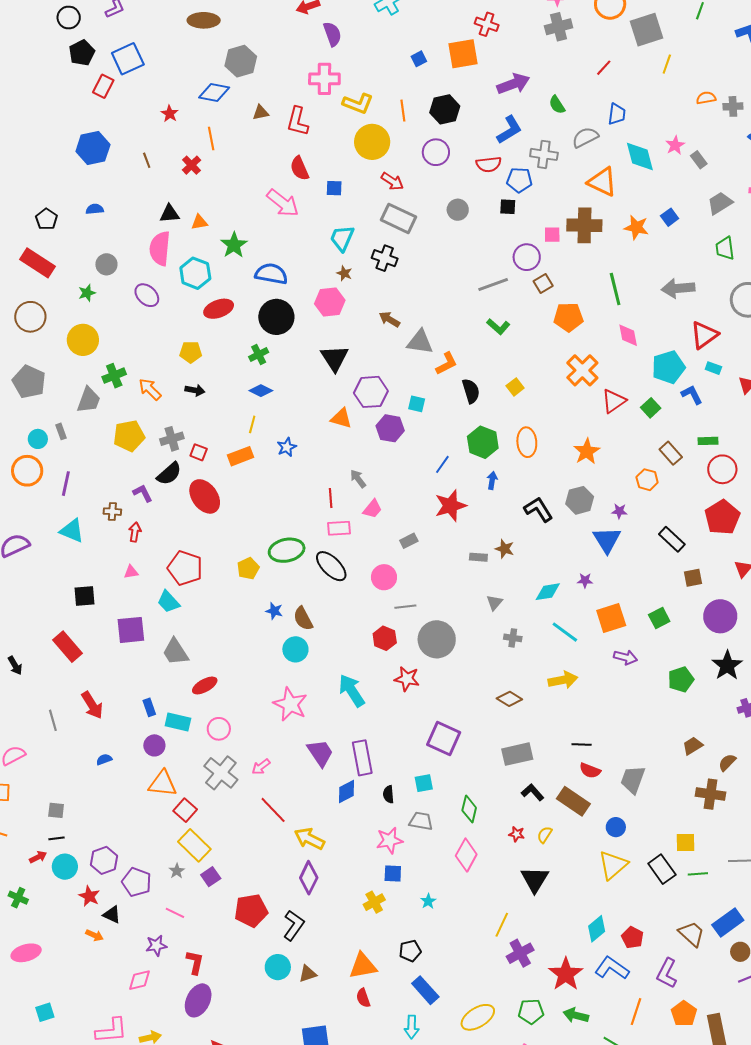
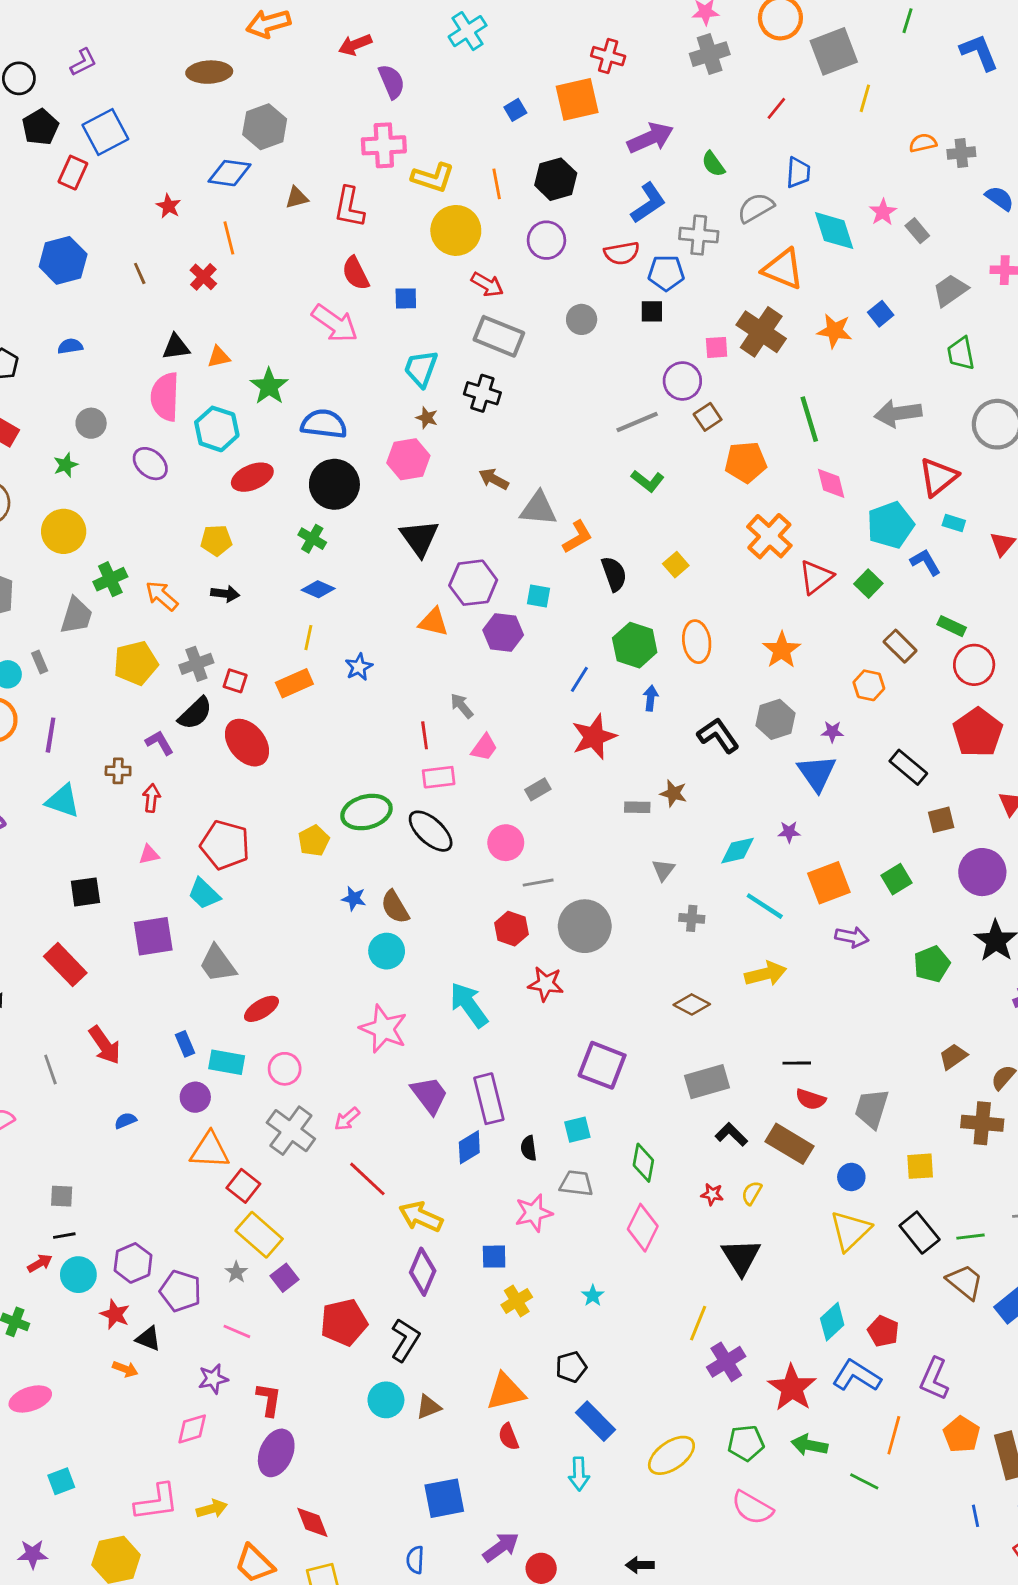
brown cross: (584, 225) -> (761, 332), turned 36
green cross: (259, 355) -> (312, 539), turned -30
green rectangle: (708, 441) -> (952, 626), turned 30
yellow square: (686, 843) -> (920, 1166), moved
blue square: (393, 873) -> (494, 1257), moved
brown trapezoid: (692, 934) -> (965, 1282), moved

